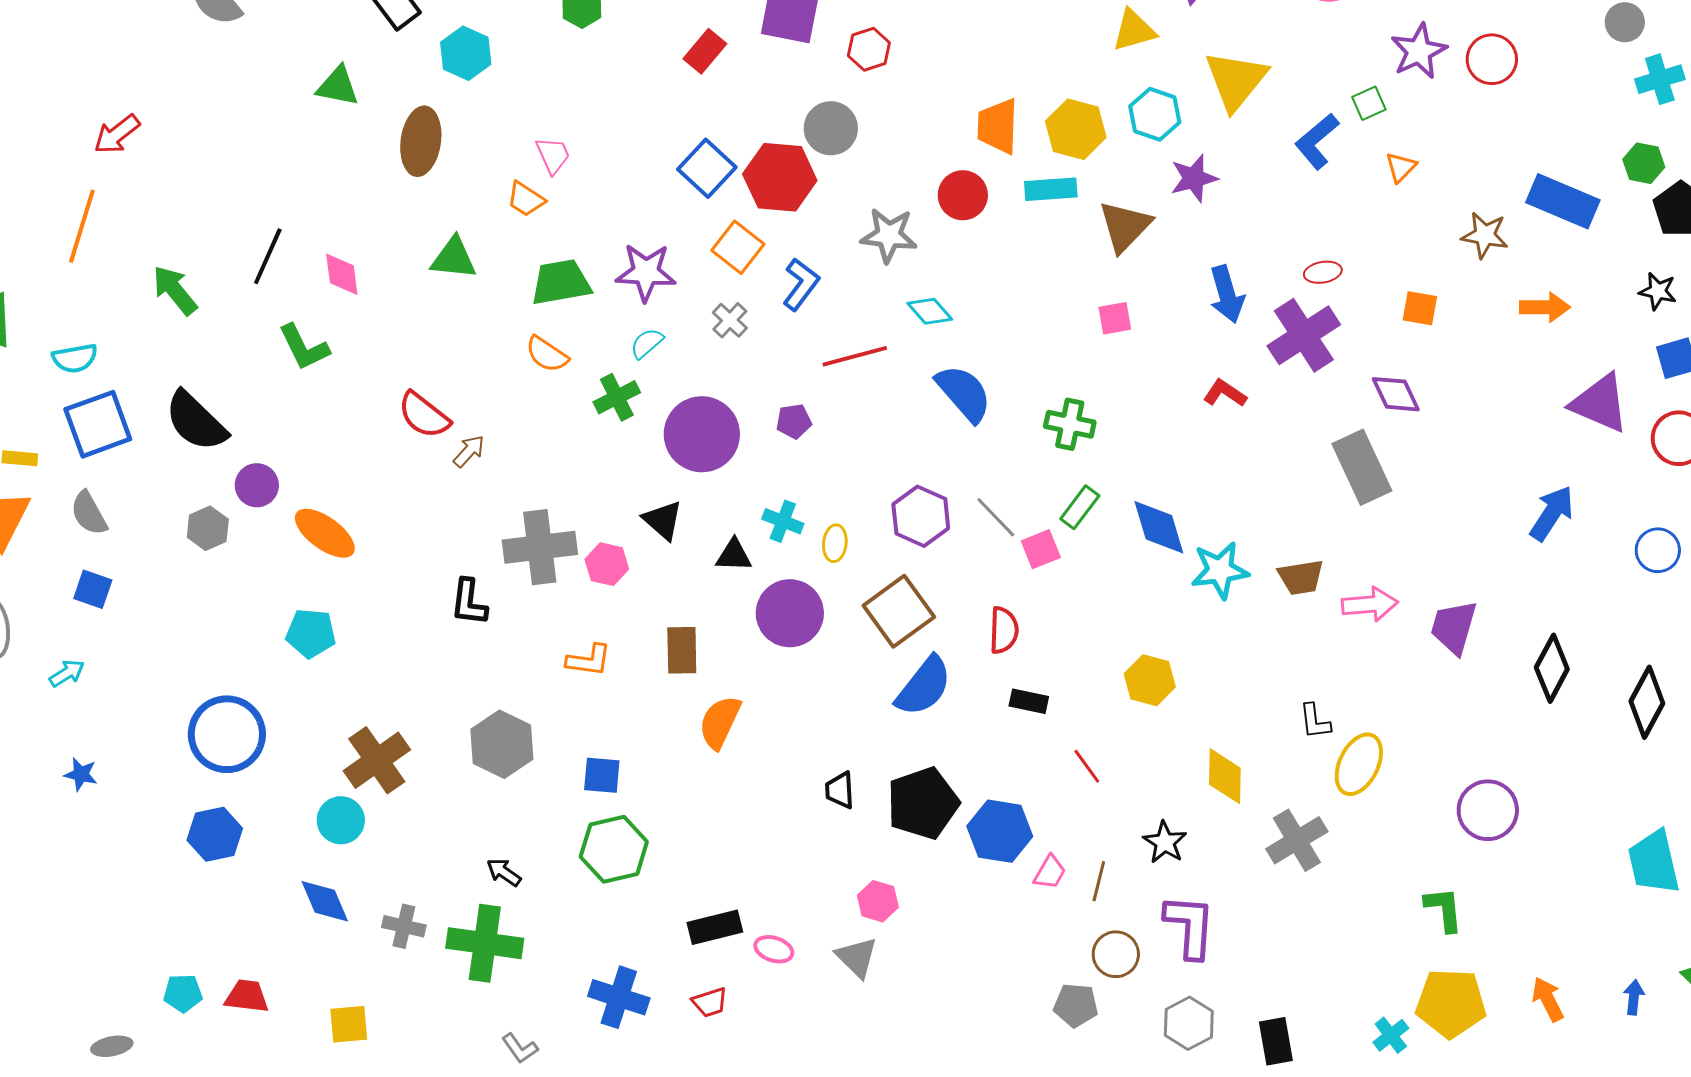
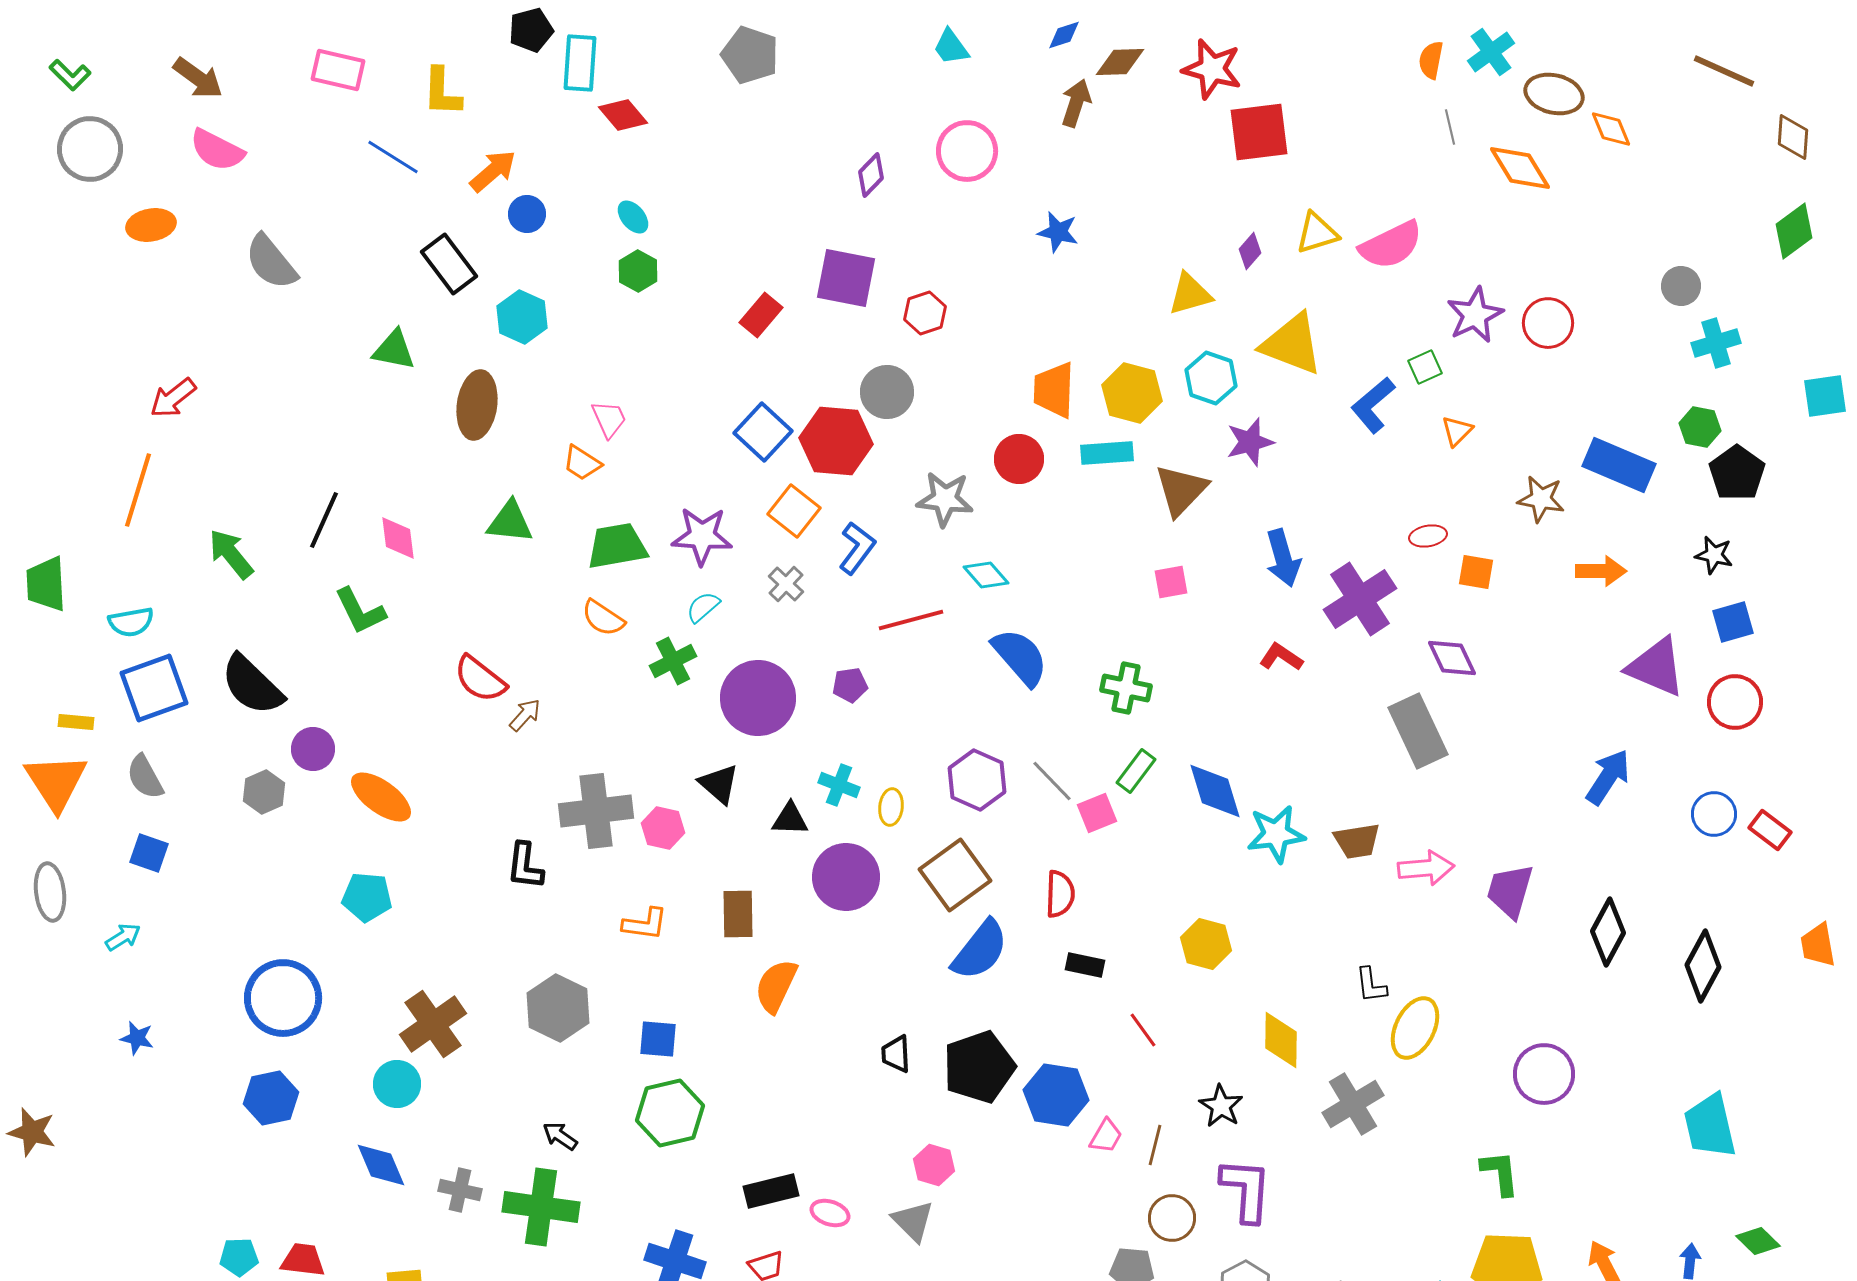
yellow triangle: (1236, 80) -> (1292, 344), turned -48
red ellipse: (1323, 272) -> (1428, 536), moved

